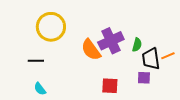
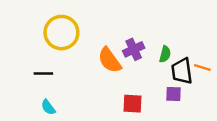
purple cross: (111, 41) -> (134, 49), size x0.7
orange line: (168, 56) -> (202, 67), turned 40

